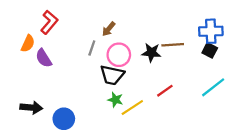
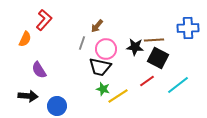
black square: (210, 50) -> (158, 58), moved, size x1.5
purple semicircle: (44, 58) -> (39, 70), moved
cyan line: (213, 87) -> (178, 85), moved

